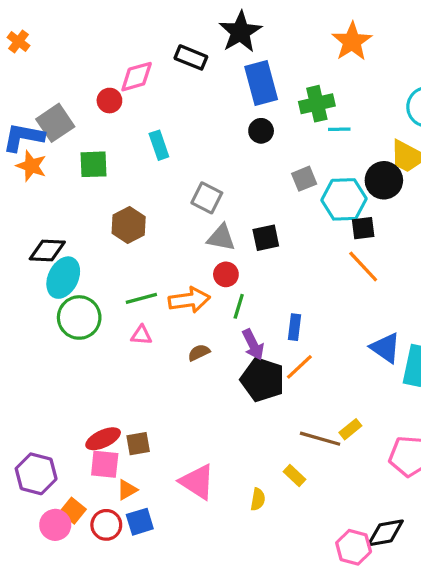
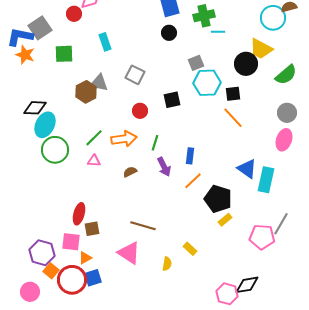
cyan hexagon: (344, 199) -> (207, 83), moved
gray triangle: (221, 238) -> (99, 83), moved
red circle: (226, 274) -> (140, 111), moved
green line: (141, 298) -> (94, 138), turned -30
black pentagon: (263, 380) -> (218, 199), moved
red ellipse: (103, 439) -> (79, 214), moved, turned -50
brown line: (320, 439) -> (143, 226), moved
purple hexagon: (36, 474) -> (42, 253), moved
pink circle: (55, 525) -> (30, 292), moved
red circle: (106, 525) -> (72, 280), size x1.5

